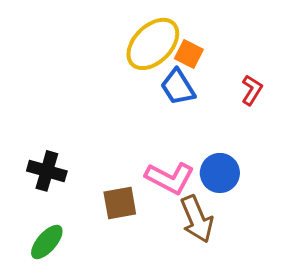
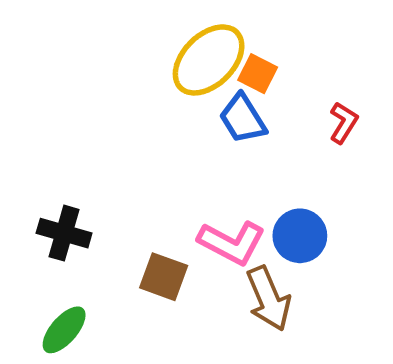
brown square: (120, 203) -> (164, 277), turned 30

